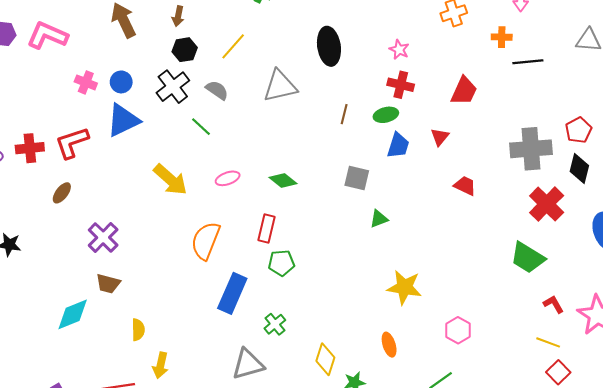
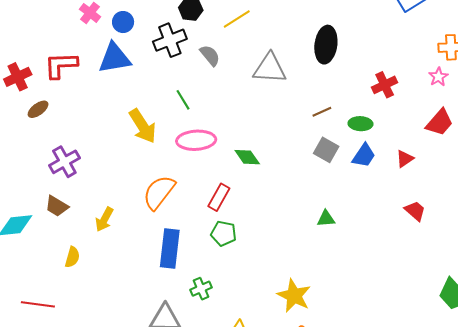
pink star: (399, 50) -> (438, 77), moved
red cross: (401, 85) -> (385, 85), moved, turned 35
brown line: (344, 114) -> (322, 112), turned 36
green line: (201, 127) -> (183, 100), moved
red cross: (30, 148) -> (18, 77), moved, turned -36
pink ellipse: (228, 178) -> (196, 140), size x1.6
gray square: (357, 178) -> (326, 150), moved
yellow star: (404, 287) -> (294, 296), moved
blue rectangle: (232, 293) -> (170, 249), turned -33
yellow arrow: (161, 365) -> (104, 219), moved

